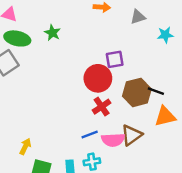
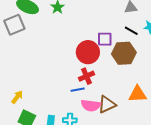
black line: (156, 91) -> (131, 31), moved
brown hexagon: (137, 92) -> (124, 53), moved
blue line: (90, 134) -> (78, 90), moved

